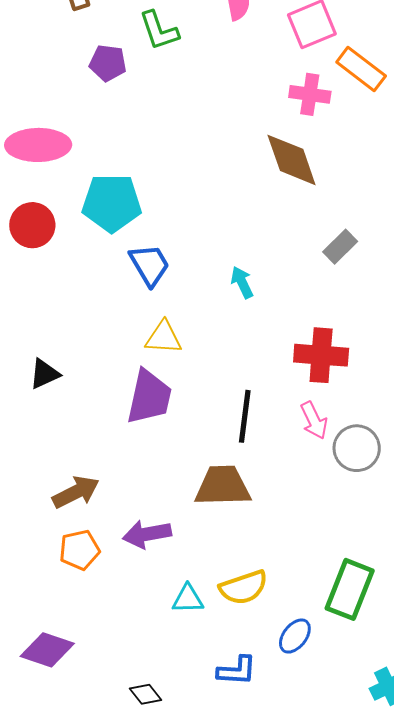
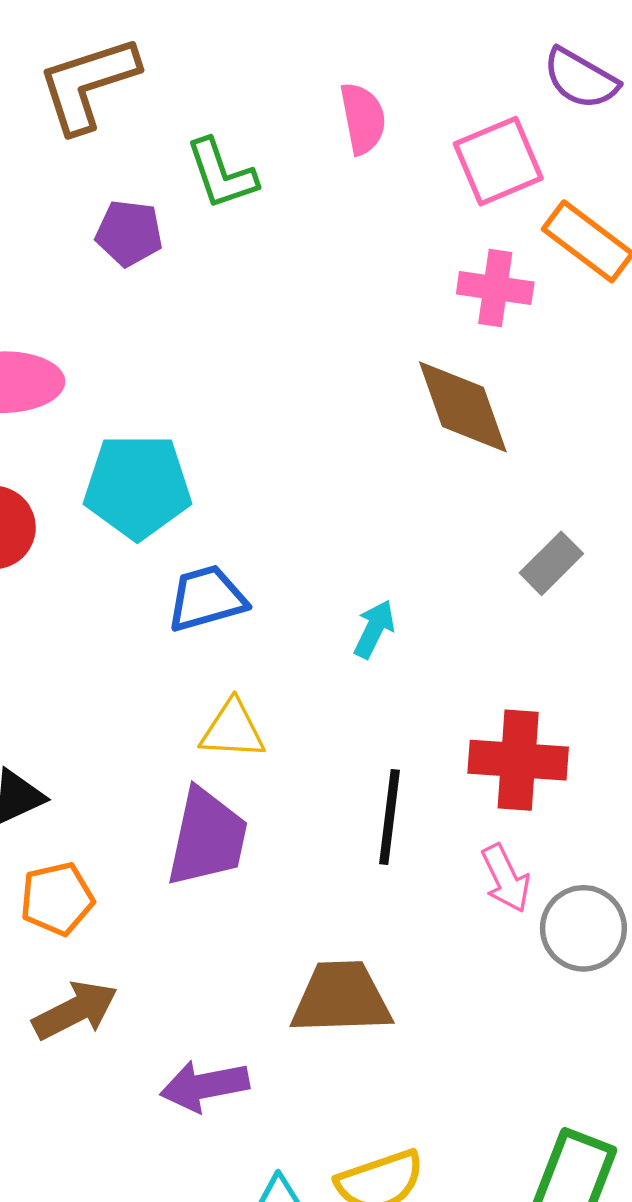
blue trapezoid: (149, 265) -> (207, 598), turned -75
cyan arrow: (242, 282) -> (374, 629), turned 52
black line: (245, 416) -> (390, 817), moved
orange pentagon: (79, 550) -> (57, 899), moved

